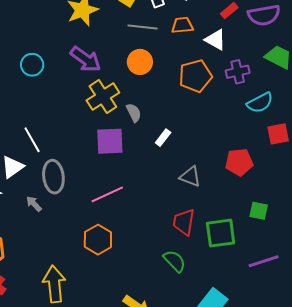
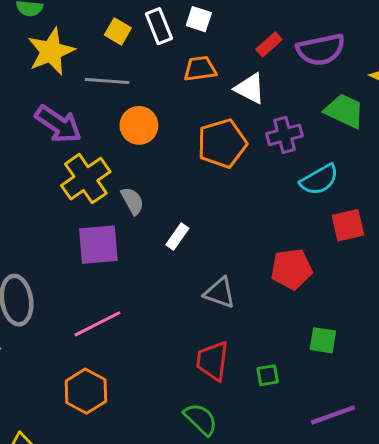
gray line: (143, 27) -> (107, 81), moved
green square: (221, 233) -> (268, 375), size x0.5

